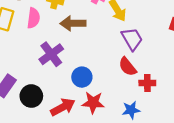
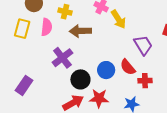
purple trapezoid: (132, 39) -> (143, 45), moved
blue circle: (82, 77) -> (106, 70), moved
black circle: (31, 96) -> (80, 79), moved

